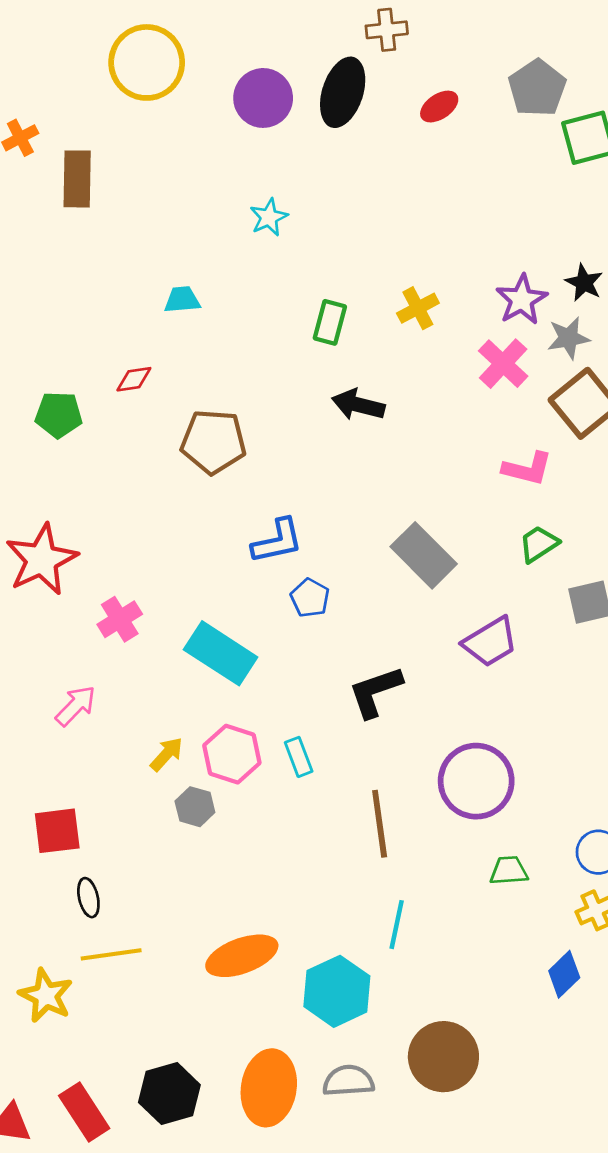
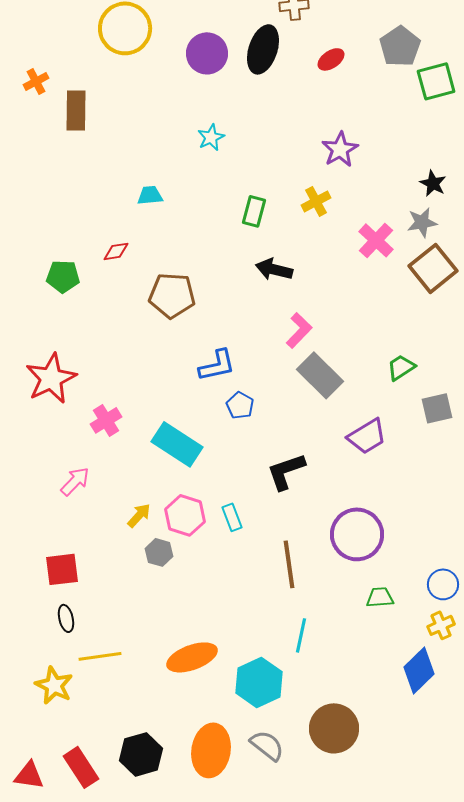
purple star: (522, 300) -> (340, 149), moved
pink L-shape: (527, 469) -> (299, 330), moved, turned -60
black ellipse: (88, 898) -> (66, 618), moved
blue diamond: (564, 974) -> (419, 670), size x1.4
gray semicircle: (348, 1081) -> (267, 745), turned 42

